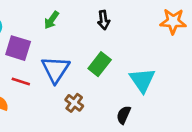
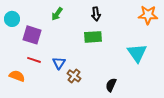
green rectangle: (100, 64) -> (93, 37), moved, turned 48
blue triangle: (56, 69) -> (59, 63), moved, size x0.6
cyan triangle: (142, 80) -> (137, 53), moved

